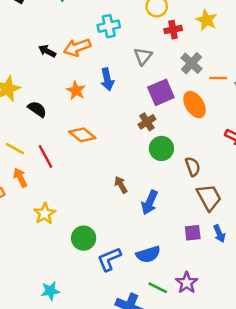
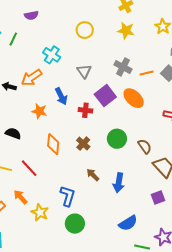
cyan cross: (109, 26) -> (52, 55), turned -30
red cross: (173, 30) -> (85, 110), moved, turned 32
brown cross: (147, 122) -> (83, 144), moved
orange diamond: (82, 135) -> (53, 144), turned 70
orange arrow: (20, 178) -> (20, 197), moved
blue L-shape: (109, 259) -> (68, 196), moved, turned 145

